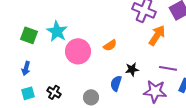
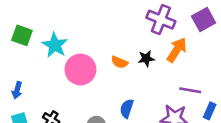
green square: (29, 35) -> (22, 35), moved
orange semicircle: (110, 45) -> (119, 62), turned 56
black star: (132, 69) -> (146, 59), moved

